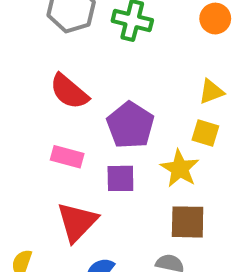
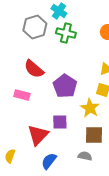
pink rectangle: (67, 157) -> (22, 95), moved
purple square: (120, 178) -> (60, 122), moved

